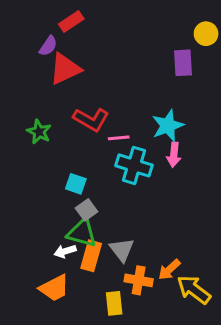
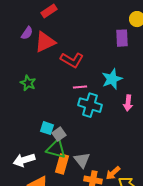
purple semicircle: (48, 46) -> (27, 33), moved
red L-shape: (91, 119) -> (72, 60), moved
pink arrow: (174, 155) -> (128, 103), moved
cyan square: (76, 184) -> (47, 128), moved
white arrow: (65, 251) -> (24, 160), moved, size x1.5

